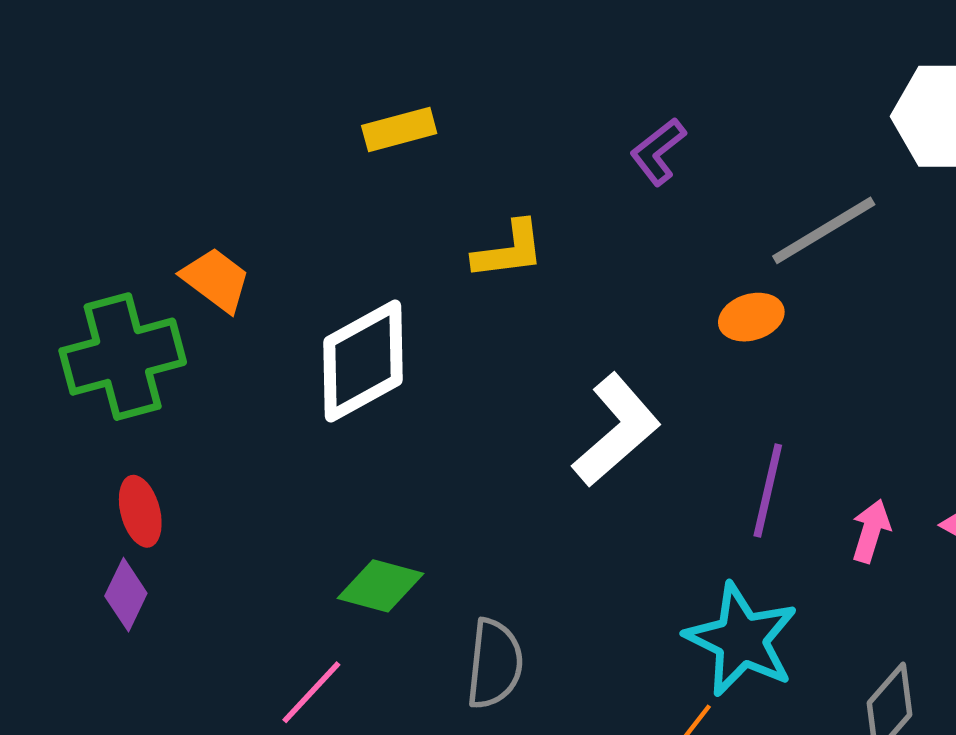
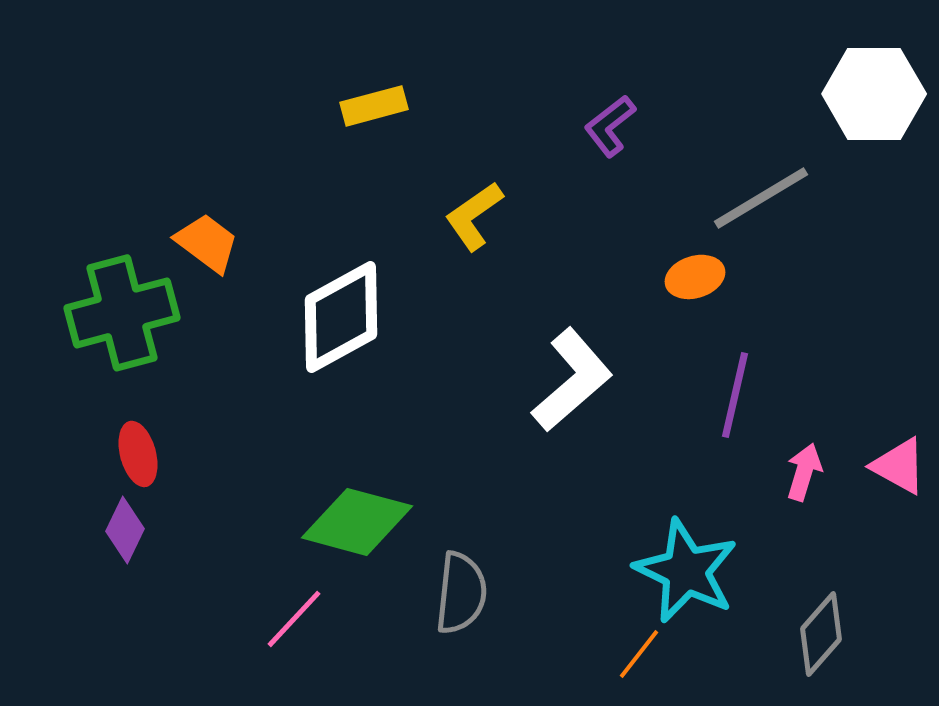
yellow L-shape: (509, 250) -> (474, 216), turned 152
purple line: (768, 490) -> (735, 395), moved
green diamond: (380, 586) -> (357, 522), size x1.4

